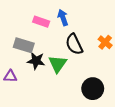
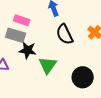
pink rectangle: (41, 22) -> (22, 20), moved
green triangle: (58, 64) -> (48, 65), moved

